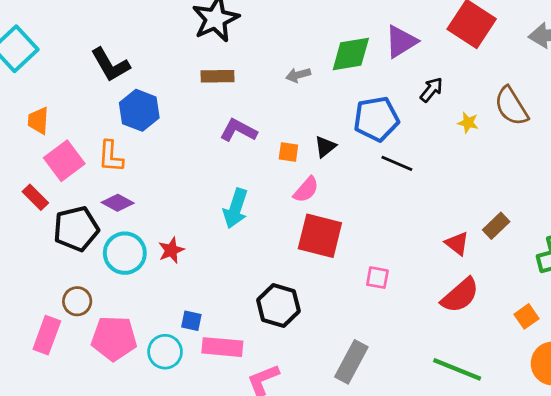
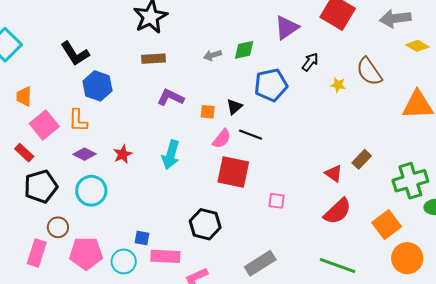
green diamond: (351, 54) -> (244, 50), moved, size x0.7
black line: (397, 163) -> (251, 135), moved
black pentagon: (76, 229) -> (41, 186), moved
red star: (171, 250) -> (123, 154), moved
orange square: (526, 316) -> (387, 225), size x1.6
gray rectangle: (351, 362) -> (260, 263), turned 32

